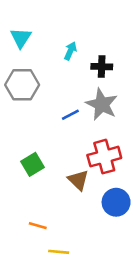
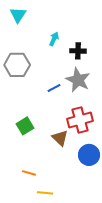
cyan triangle: (21, 38) -> (18, 15), moved

